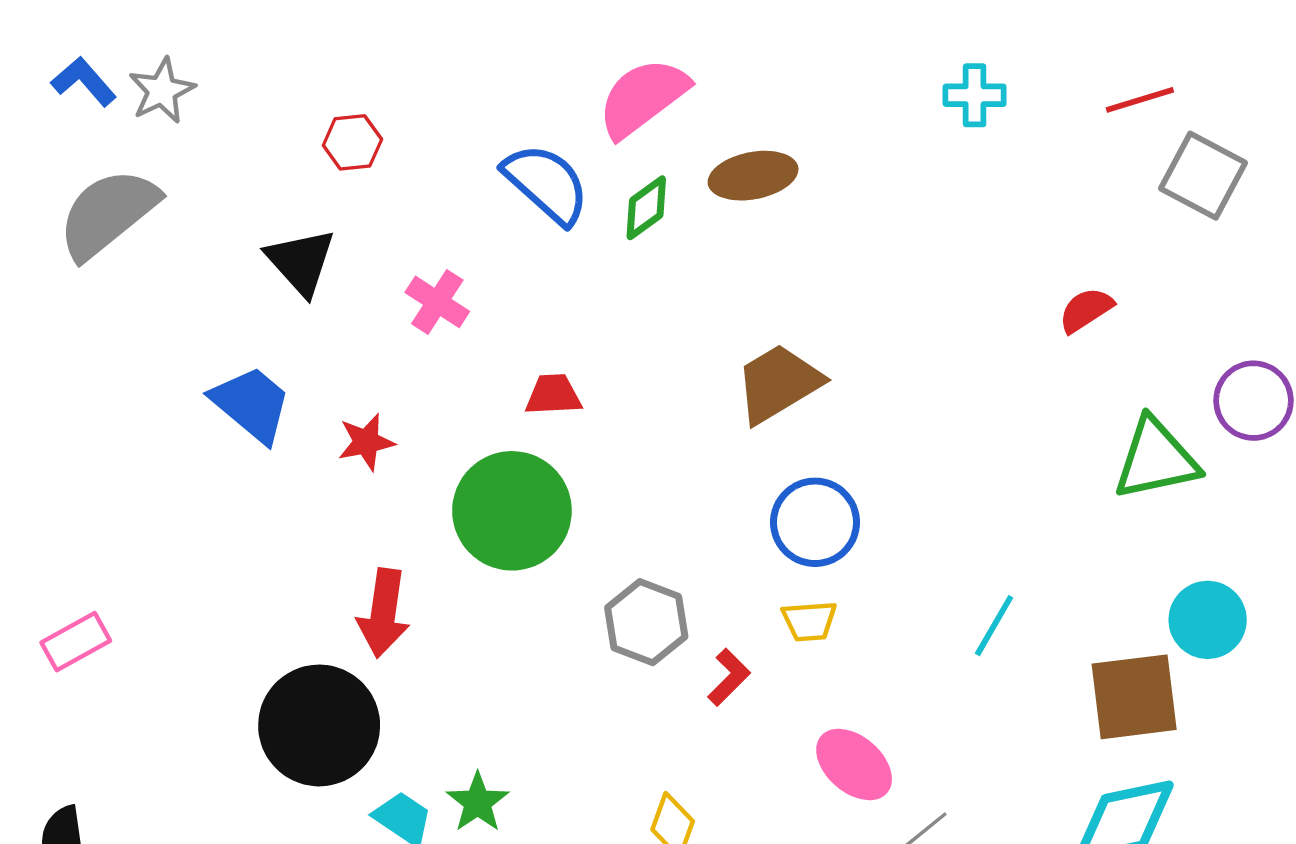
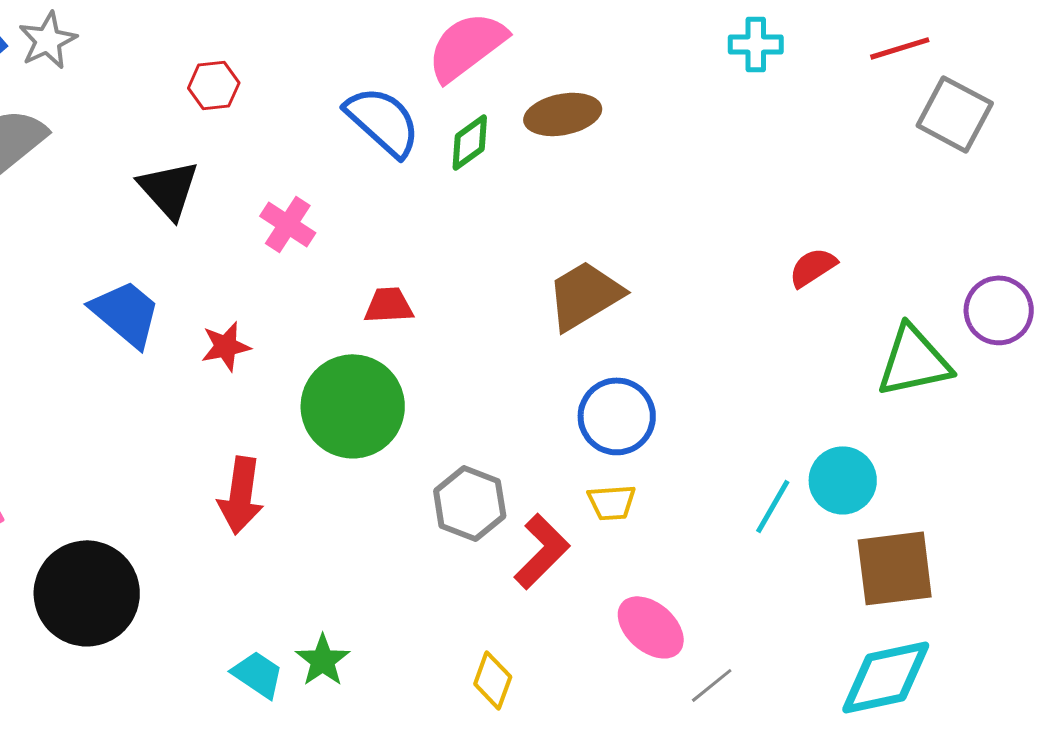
red semicircle: (1086, 310) -> (813, 267), moved
cyan circle: (1208, 620) -> (843, 480), moved
red L-shape: (729, 677) -> (542, 551), size x1.5
black circle: (319, 725) -> (87, 593), moved

